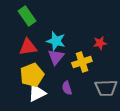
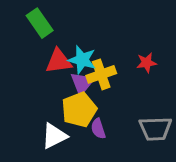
red triangle: (28, 47) -> (59, 61), moved
yellow cross: (82, 62) -> (101, 74), moved
yellow pentagon: (32, 75) -> (79, 110), moved

